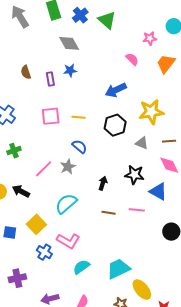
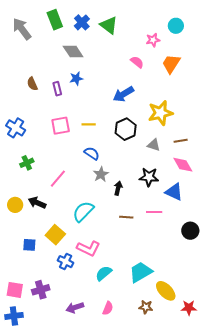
gray star: (68, 167) -> (101, 174), moved

